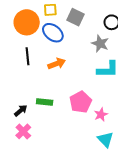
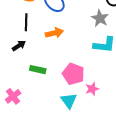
pink pentagon: (81, 102) -> (73, 74), turned -30
black arrow: (21, 111) -> (19, 46), moved
cyan triangle: (105, 139) -> (69, 101), moved

